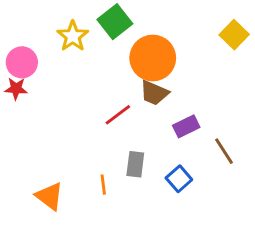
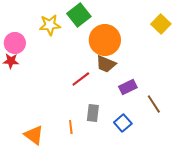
yellow star: (73, 36) -> (50, 25), turned 30

